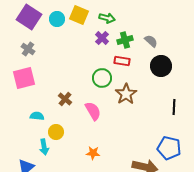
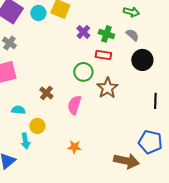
green arrow: (107, 18) -> (131, 12), moved
green cross: (125, 40) -> (106, 34), turned 35
pink semicircle: (93, 111) -> (74, 105), turned -132

